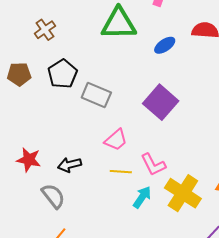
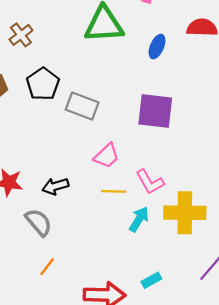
blue ellipse: (165, 45) -> (157, 47), turned -30
purple square: (161, 102) -> (155, 111), turned -32
yellow cross: (183, 193) -> (185, 213), turned -30

